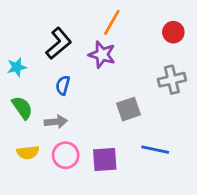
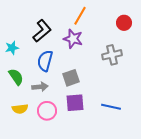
gray cross: (172, 80) -> (112, 55), moved
blue semicircle: (63, 85) -> (45, 61), size x1.5
gray square: (129, 109) -> (71, 78), moved
purple square: (105, 159) -> (75, 103), moved

